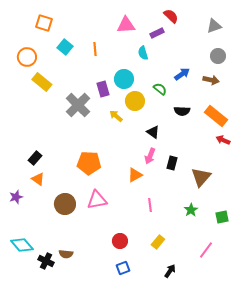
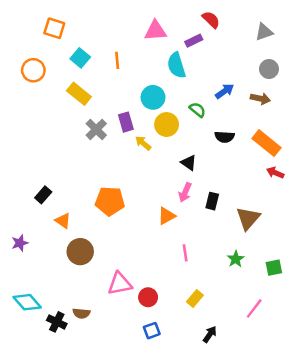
cyan semicircle: (143, 53) -> (176, 65), size x1.5
yellow rectangle: (42, 82) -> (79, 94), moved
purple rectangle: (103, 89) -> (126, 122), moved
gray cross: (78, 105) -> (96, 129), size x0.7
orange triangle: (38, 179) -> (63, 221), moved
pink triangle: (97, 200) -> (120, 284), moved

